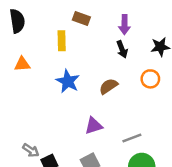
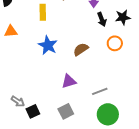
black arrow: (122, 49) -> (102, 19), moved

